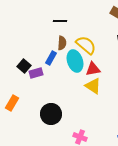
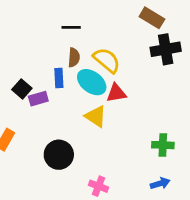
blue rectangle: (51, 58) -> (59, 78), turned -32
cyan ellipse: (75, 61) -> (92, 82), turned -35
yellow triangle: (93, 86) -> (96, 116), moved

